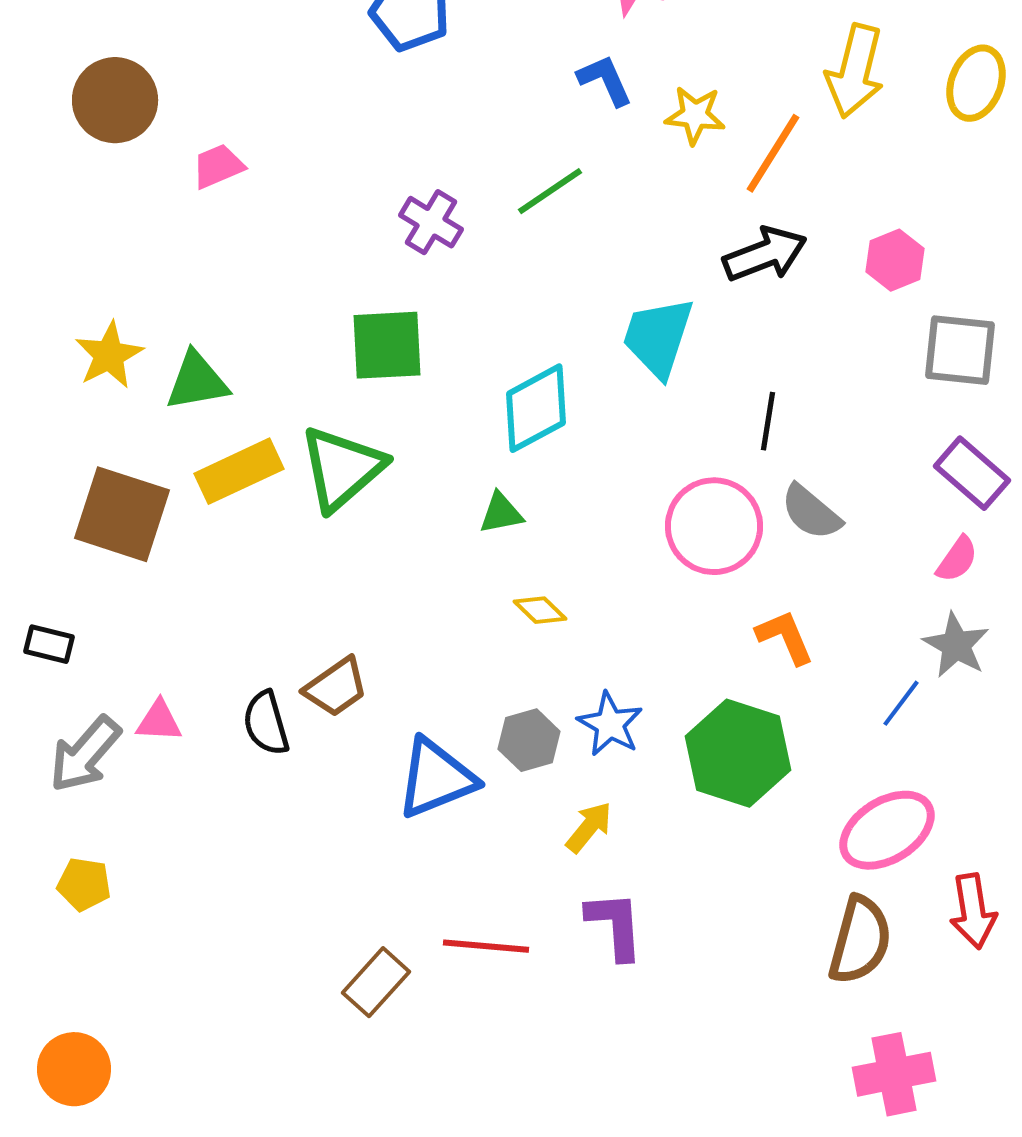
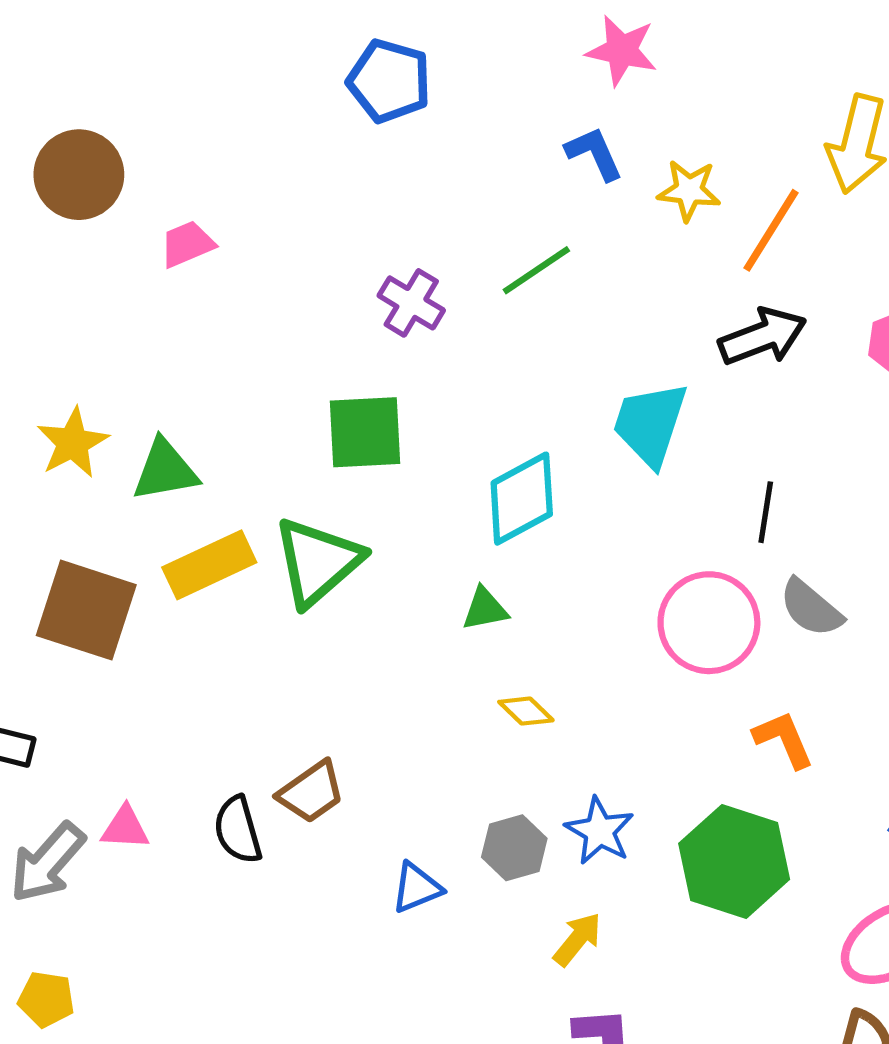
blue triangle: (436, 778) -> (417, 888), size x0.6

